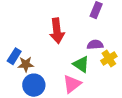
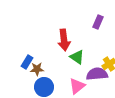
purple semicircle: (95, 45) -> (97, 74), moved, size x1.5
green triangle: (81, 64) -> (77, 57), moved

